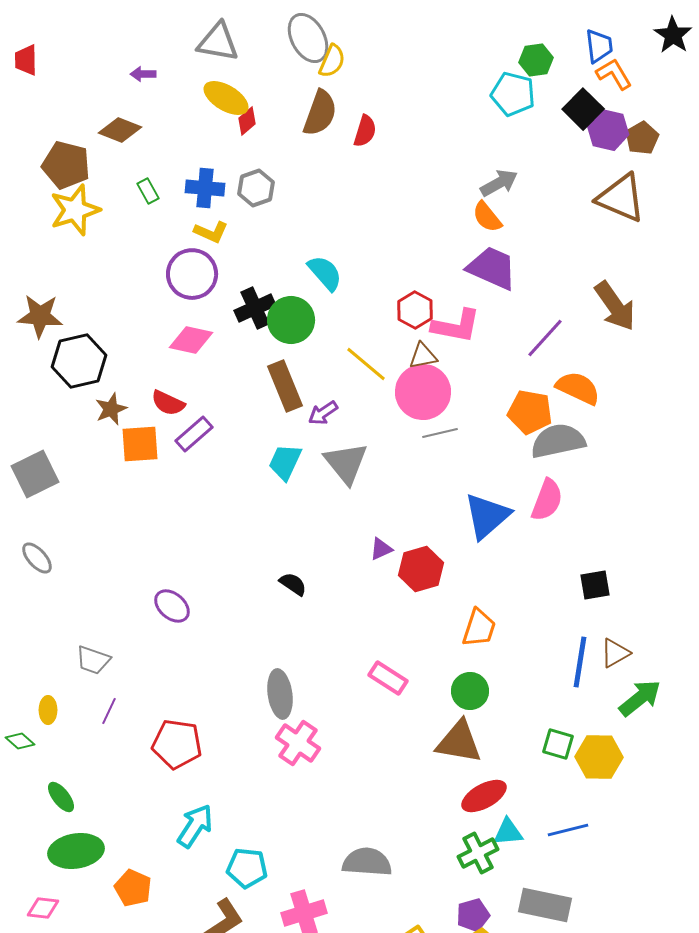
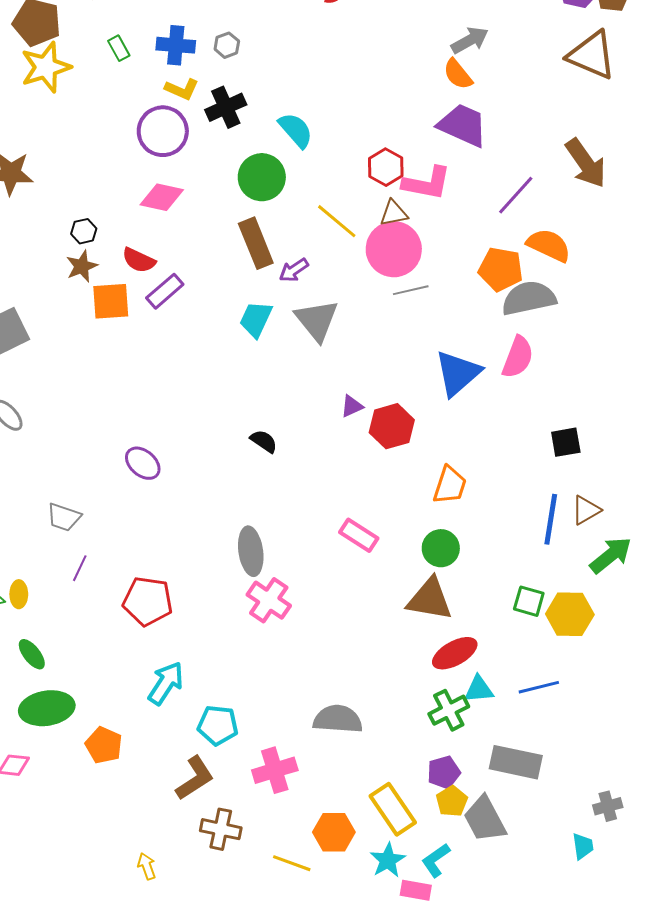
gray hexagon: (256, 188) -> (227, 45), size x0.7
black cross: (255, 308) -> (226, 107), moved
black hexagon: (79, 361) -> (84, 231), moved, size x0.5
yellow ellipse: (48, 710) -> (19, 594), moved

